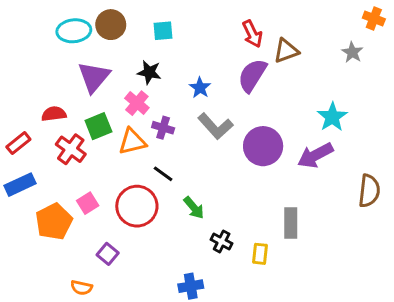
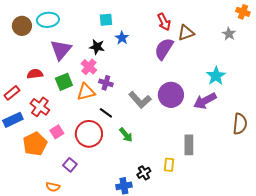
brown circle: (111, 25) -> (22, 26), moved
blue star: (200, 88) -> (122, 38), moved
gray L-shape: (215, 126) -> (140, 100), moved
red cross: (71, 149) -> (40, 107), moved
black cross: (222, 242) -> (144, 173), moved, turned 32

